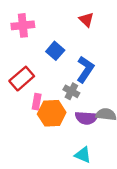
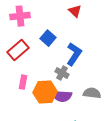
red rectangle: (22, 79) -> (18, 50), moved
pink rectangle: (37, 102) -> (23, 82), moved
purple semicircle: (86, 118) -> (62, 96), moved

